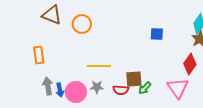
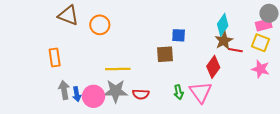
brown square: (134, 79) -> (165, 54), moved
gray star: (97, 87) -> (116, 91), size x1.6
green arrow: (145, 88) -> (179, 92), moved, turned -56

